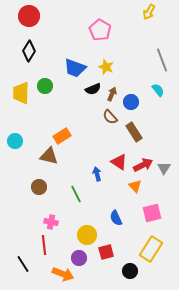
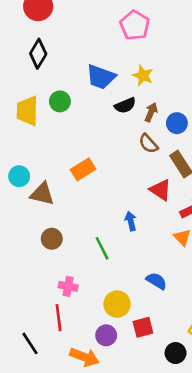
brown triangle: (49, 156) -> (42, 194), moved
red triangle: (119, 162) -> (161, 190), moved
blue semicircle: (116, 218) -> (156, 281), turned 147

